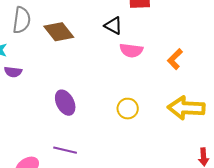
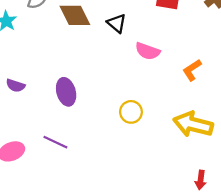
black triangle: (113, 26) -> (117, 23), moved
purple semicircle: (13, 72) -> (15, 86), moved

